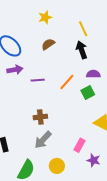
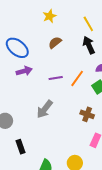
purple line: (38, 80) -> (56, 78), moved
brown cross: (40, 117) -> (87, 114), moved, turned 32
gray arrow: (43, 140) -> (45, 109), moved

